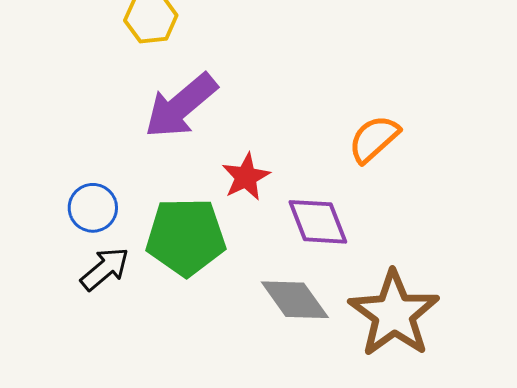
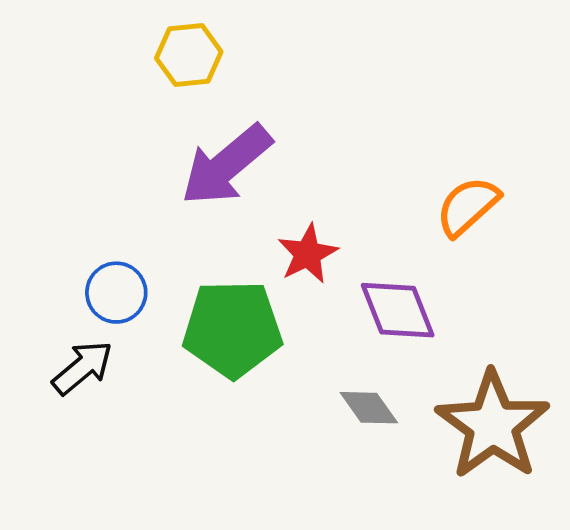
black arrow: (105, 269) -> (83, 368), moved
gray diamond: (295, 300) -> (369, 408), size x0.7

